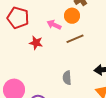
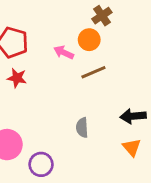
red star: (36, 43) -> (17, 78), moved

